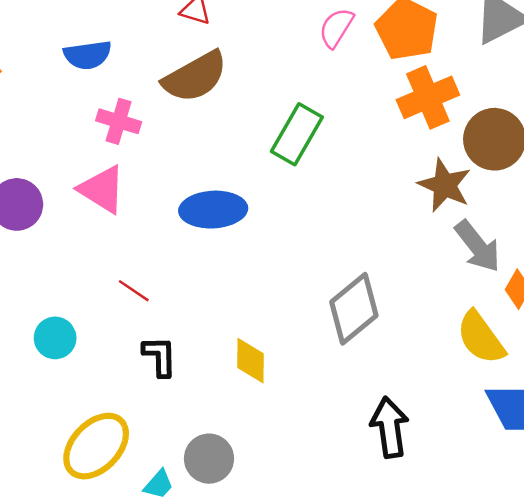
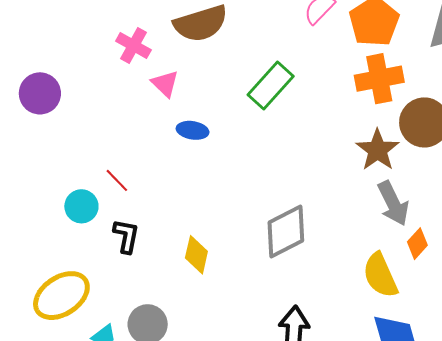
pink triangle: (102, 189) -> (165, 84), moved, size x0.7
blue ellipse: (213, 210) -> (193, 130), size x0.6
cyan circle: (55, 338) -> (81, 206), moved

